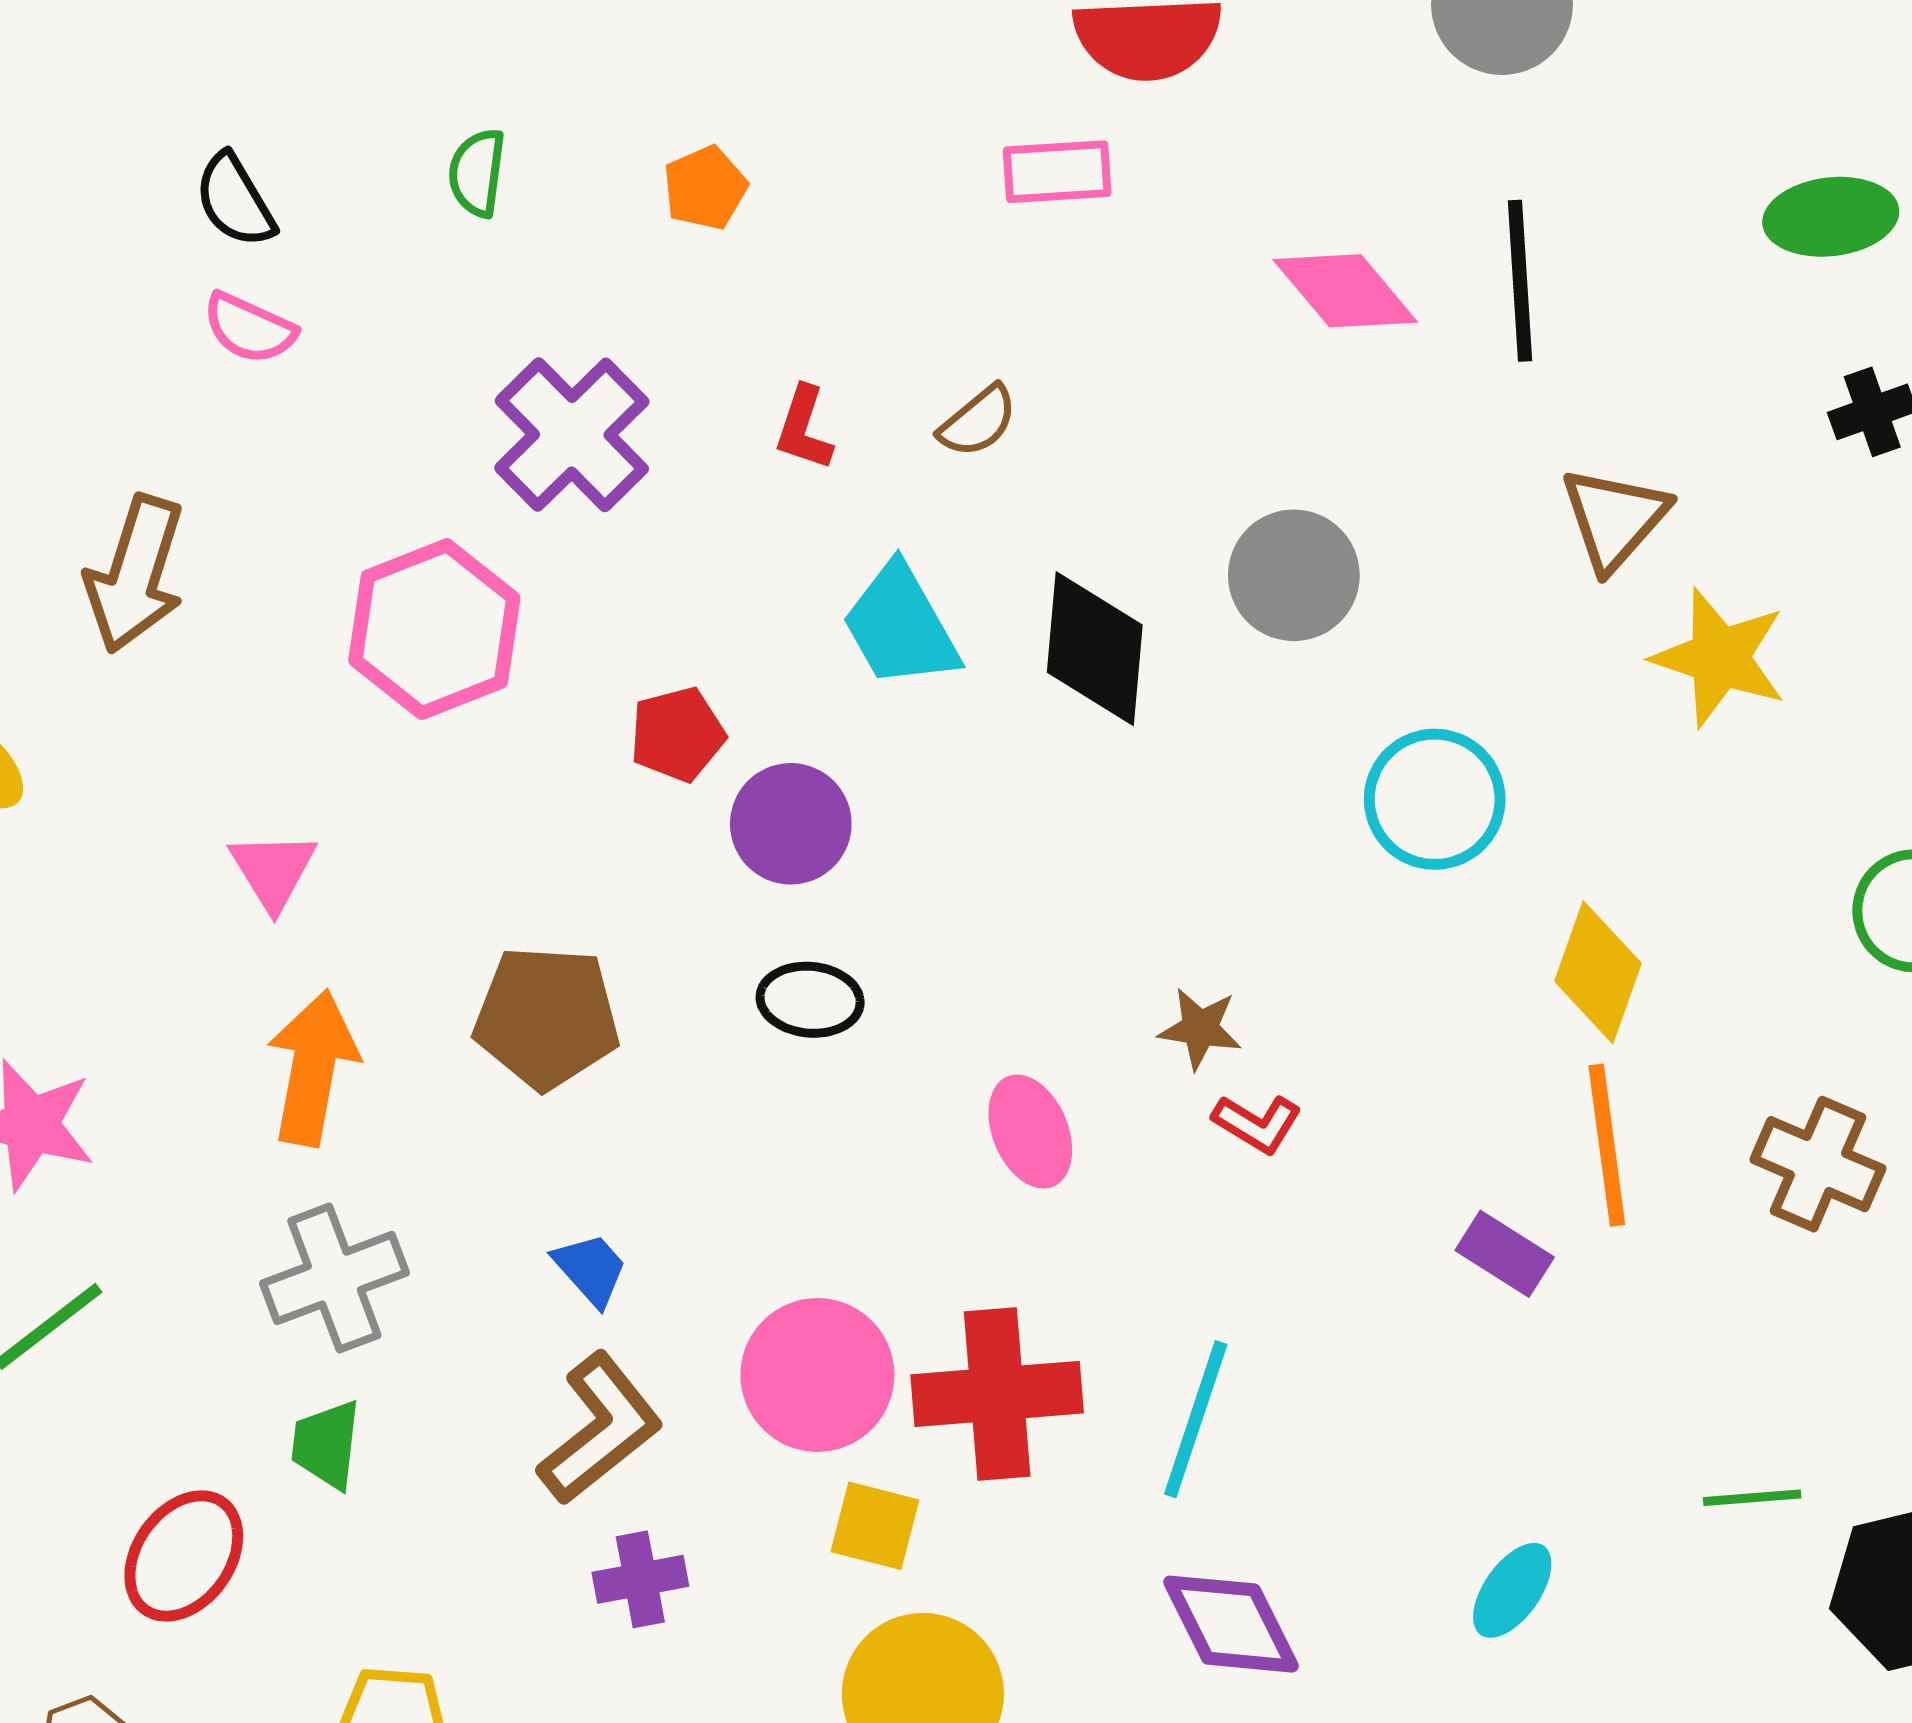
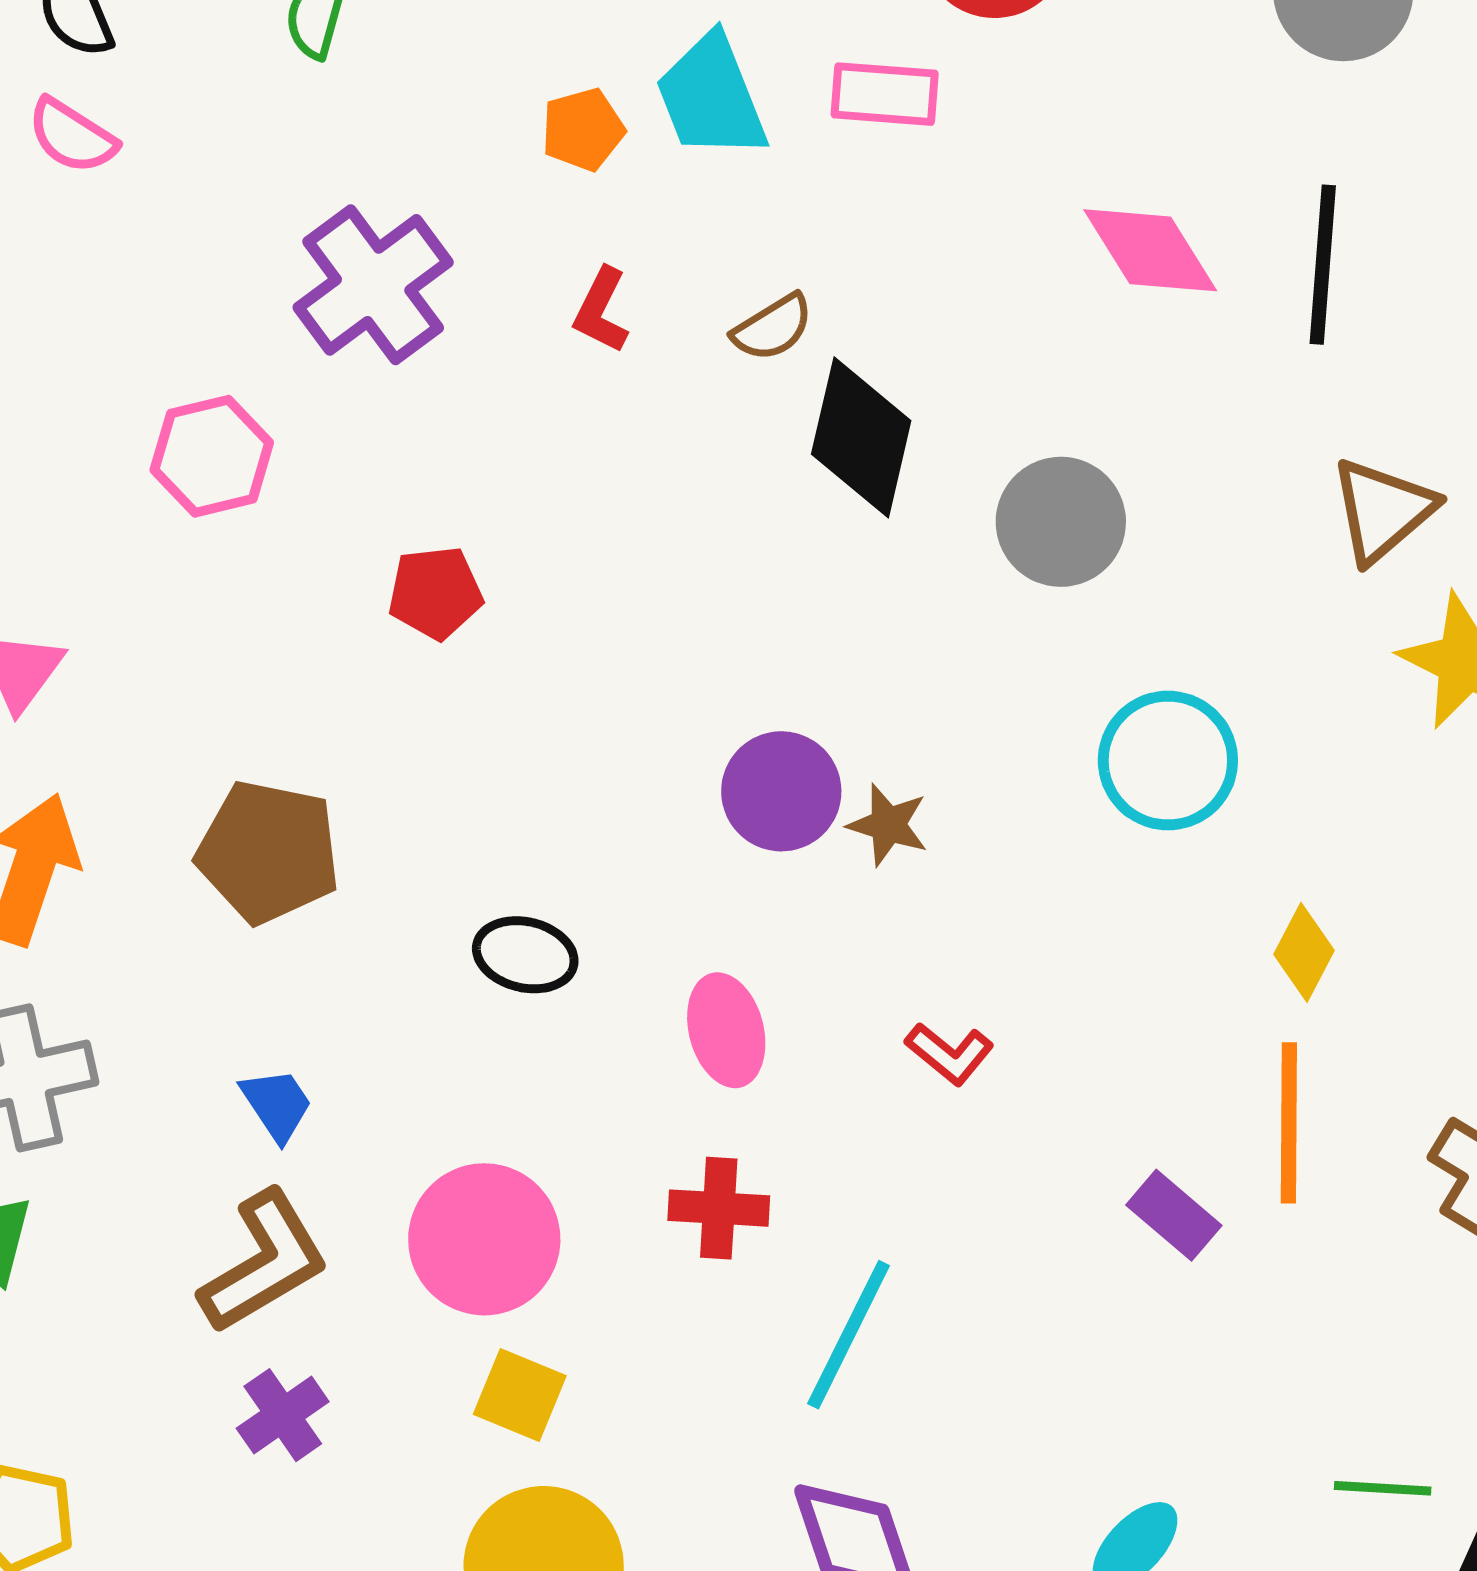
orange pentagon: (705, 188) -> (583, 129), moved
cyan trapezoid: (900, 626) -> (711, 97), moved
pink hexagon: (434, 629) -> (212, 456), size x0.7
black diamond: (1095, 649) -> (861, 437), moved
purple circle: (791, 824) -> (781, 791), moved
yellow diamond: (1598, 972) -> (1304, 952), size x0.7
black ellipse: (810, 1000) -> (525, 955), moved
brown star: (1200, 1029) -> (888, 825), moved
red cross: (997, 1394) -> (719, 1208), moved, size x0.6
purple cross: (640, 1579) -> (283, 1415), turned -32

